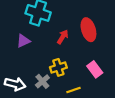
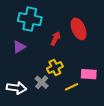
pink rectangle: (95, 69) -> (89, 74), moved, turned -42

